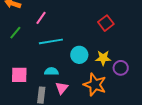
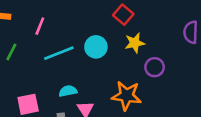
cyan circle: (79, 55) -> (96, 47), moved
yellow star: (103, 58) -> (135, 43), moved

